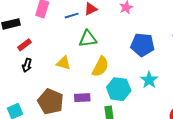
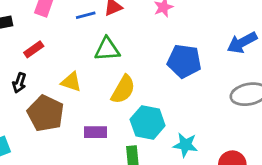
red rectangle: (25, 45) -> (34, 49), moved
cyan star: (149, 80) -> (185, 145), moved, turned -30
brown pentagon: (51, 102) -> (46, 113), moved

